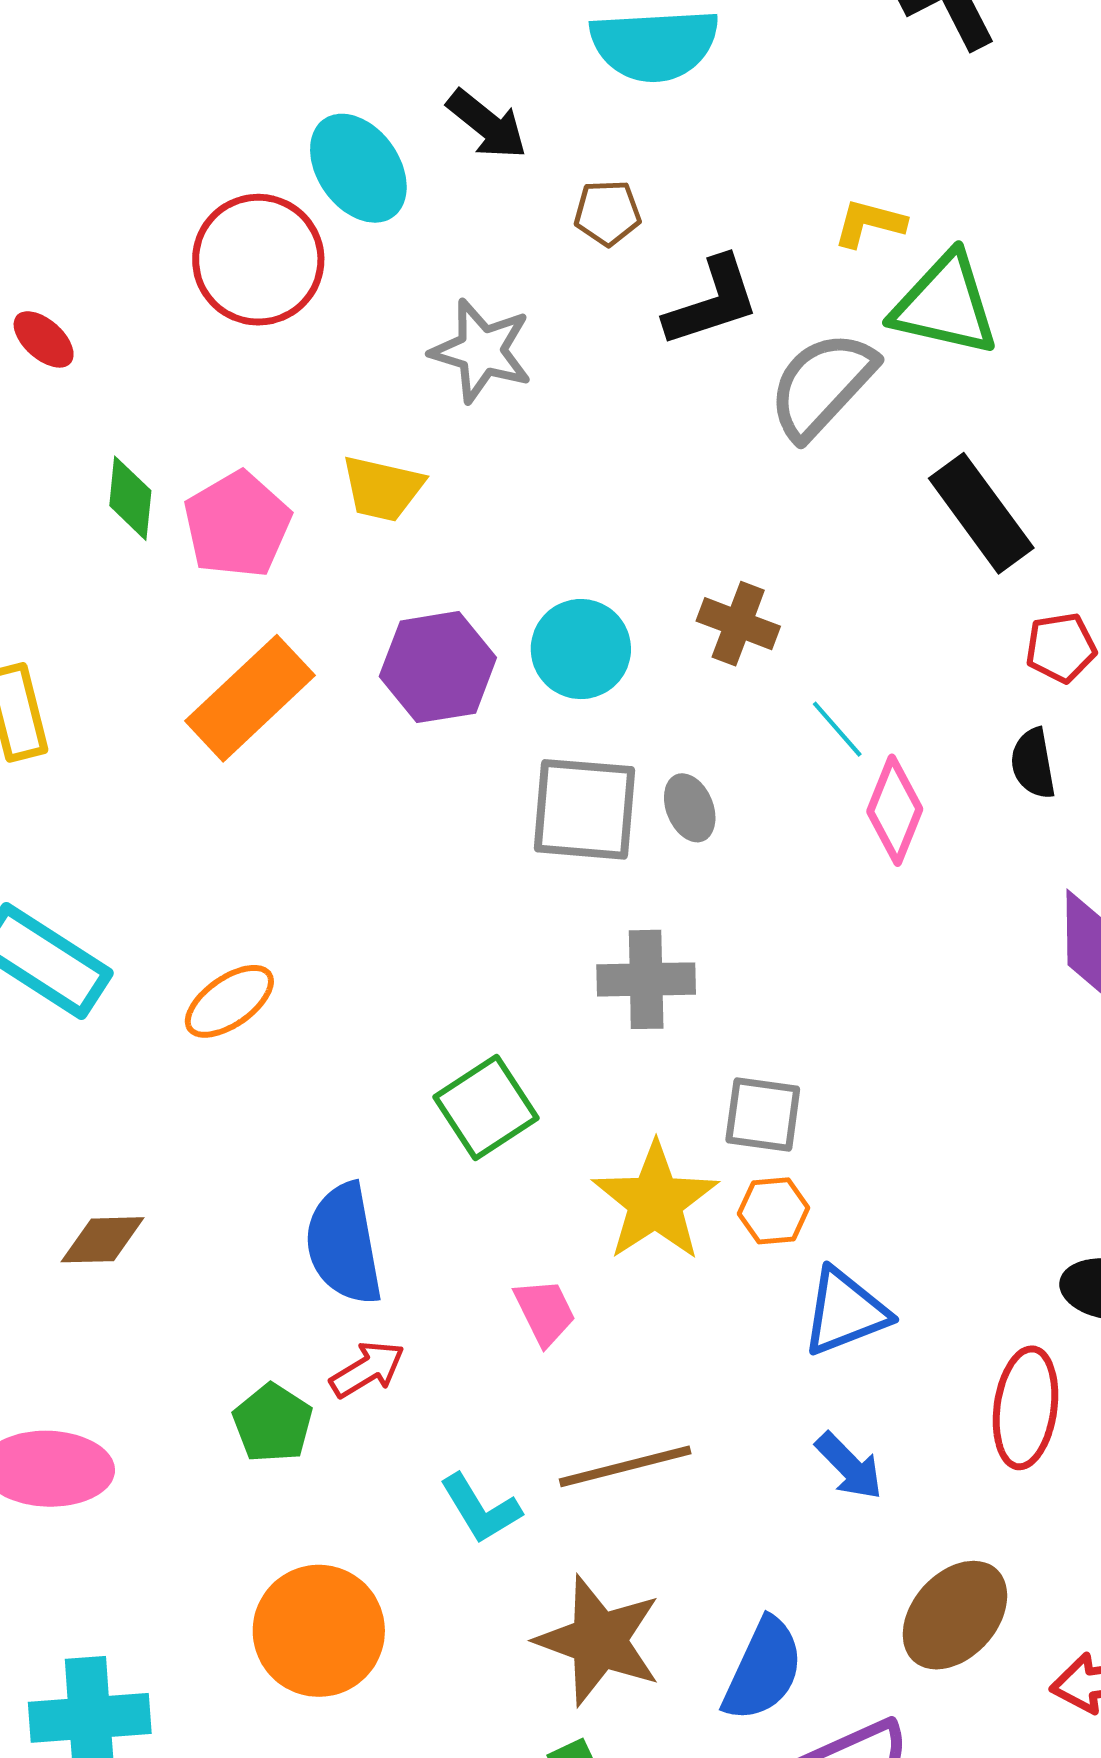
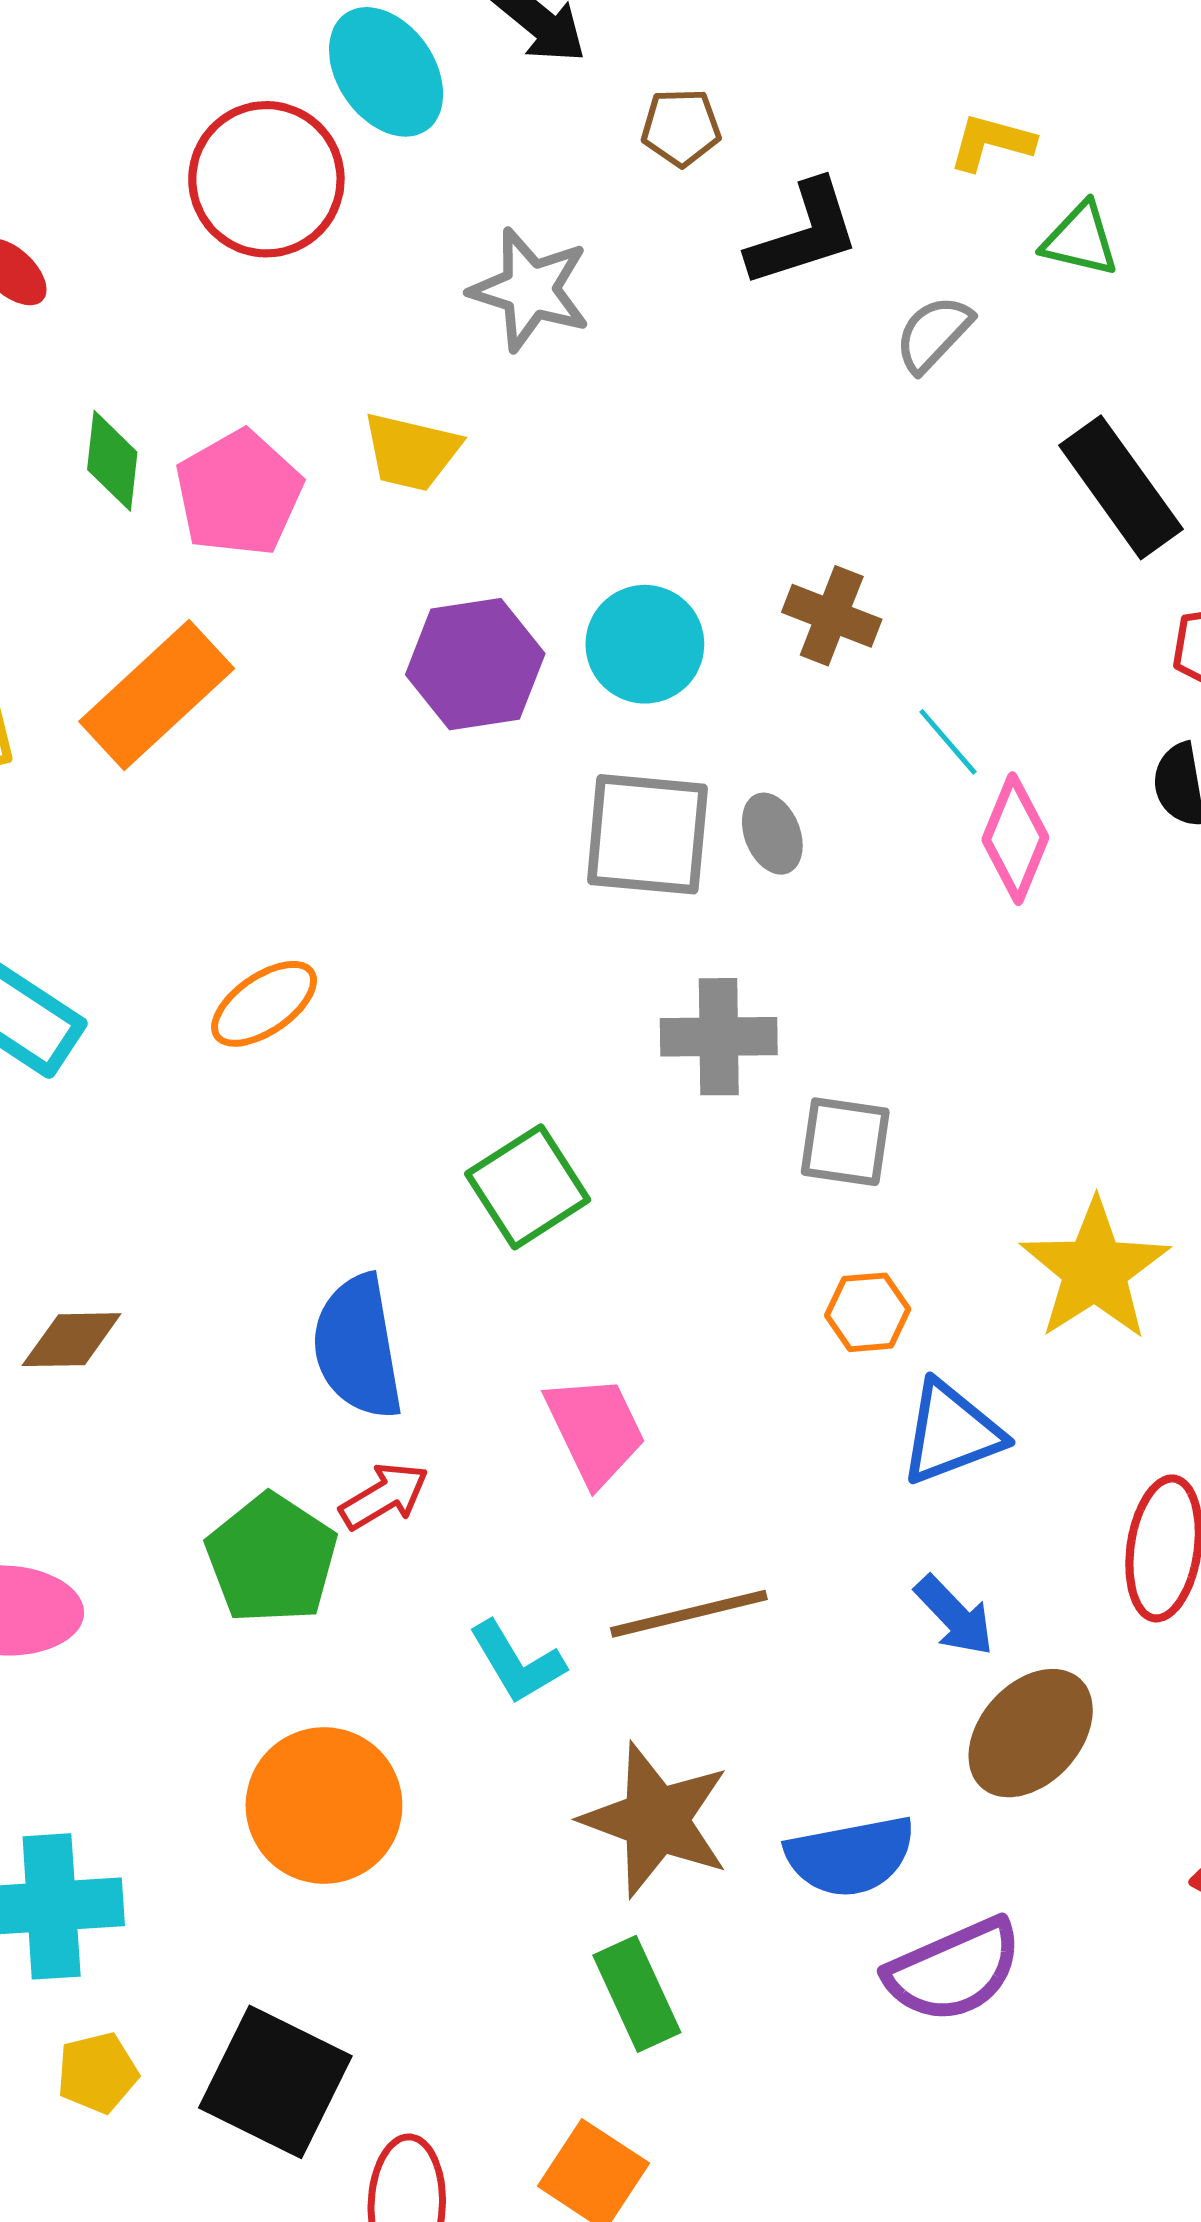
green triangle: (945, 305) -> (1080, 240), size x0.6
gray semicircle: (822, 385) -> (933, 334), size x0.6
orange rectangle: (250, 698) -> (157, 695), moved
orange ellipse: (229, 1001) -> (264, 1004), moved
gray square: (763, 1114) -> (845, 1142), moved
yellow star: (655, 1202) -> (1095, 1270), moved
pink trapezoid: (545, 1312) -> (595, 1430), size x1.4
green pentagon: (273, 1423) -> (272, 1559), size x1.4
brown ellipse: (955, 1615) -> (1031, 1733), moved
blue semicircle: (763, 1670) -> (850, 1856), turned 54

